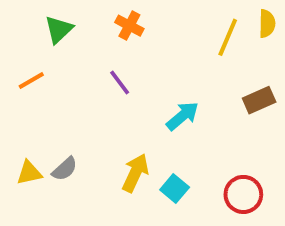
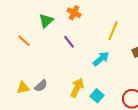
green triangle: (59, 29) -> (46, 21), moved
yellow line: (228, 37) -> (113, 31), moved
orange line: (31, 81) -> (24, 41), turned 72

